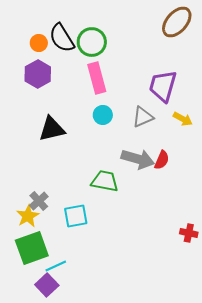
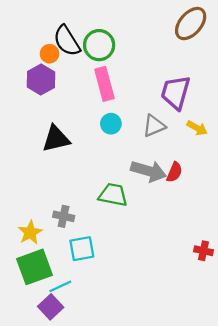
orange circle: (39, 43) -> (50, 54), moved
gray cross: (39, 201) -> (64, 216), moved, turned -36
cyan square: (76, 216) -> (82, 249), moved

